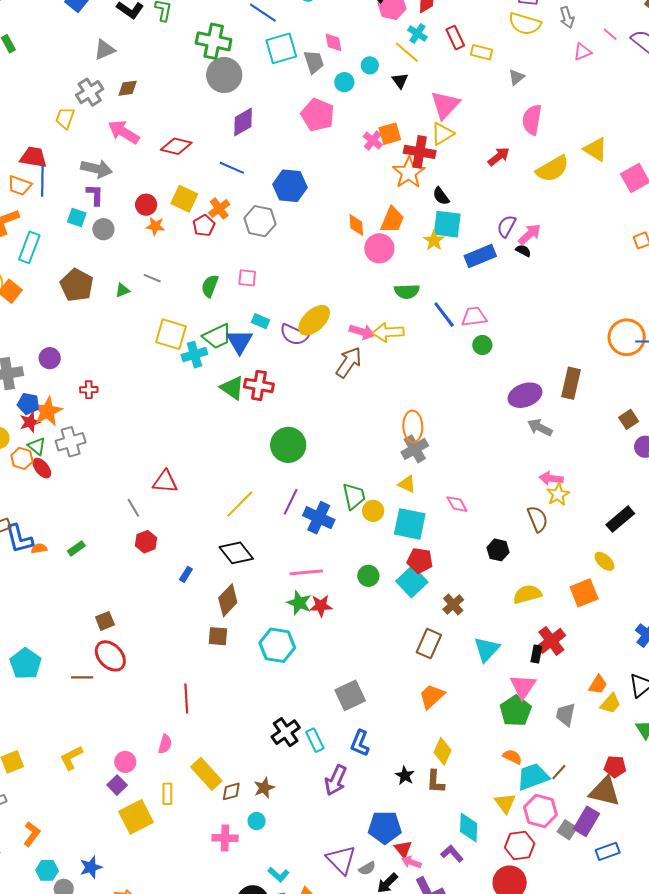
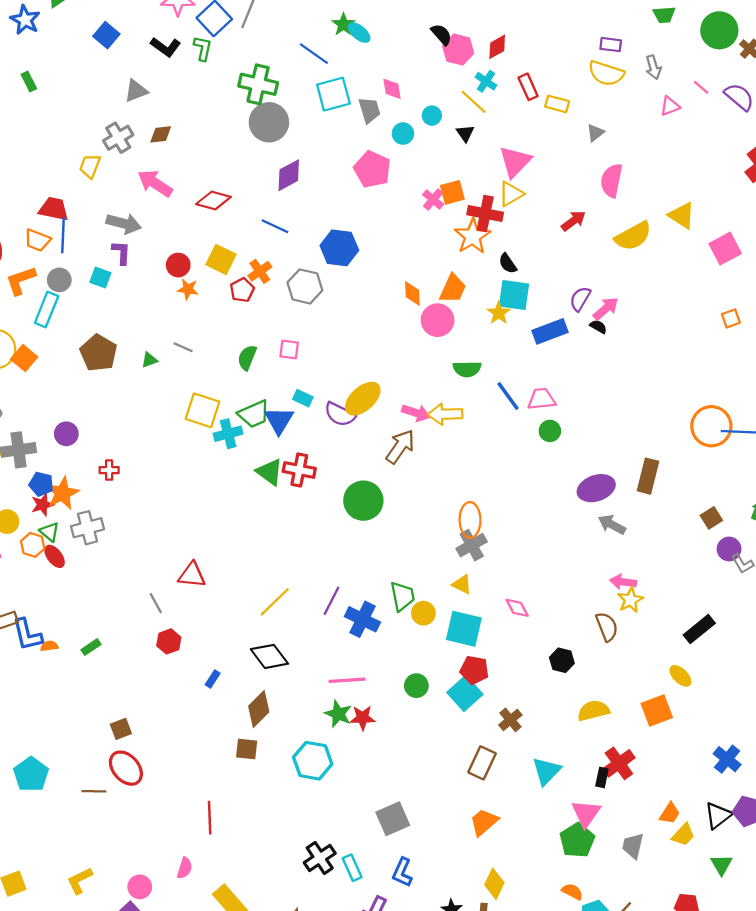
gray circle: (103, 229) -> (59, 280), moved
green circle: (288, 445) -> (363, 501), moved

